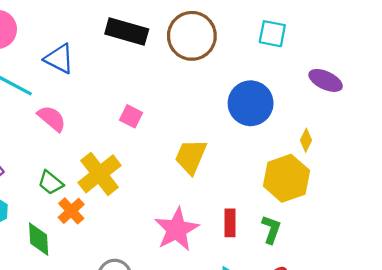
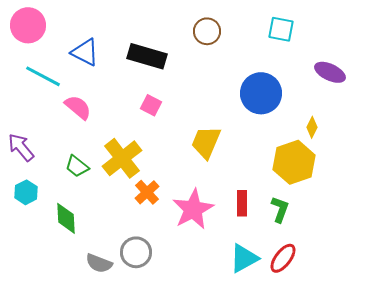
black rectangle: (127, 32) -> (147, 56), moved
brown circle: (192, 36) -> (207, 31), size x0.6
orange cross: (71, 211) -> (147, 192), moved

